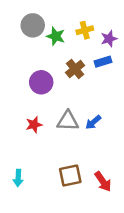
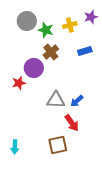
purple star: (109, 39) -> (91, 17), moved
brown cross: (75, 69) -> (51, 52), moved
red star: (34, 125) -> (19, 83), moved
red arrow: (103, 182) -> (72, 123), moved

